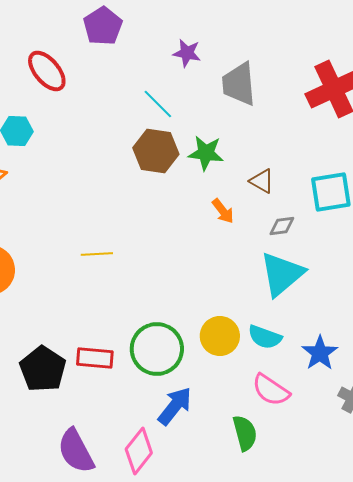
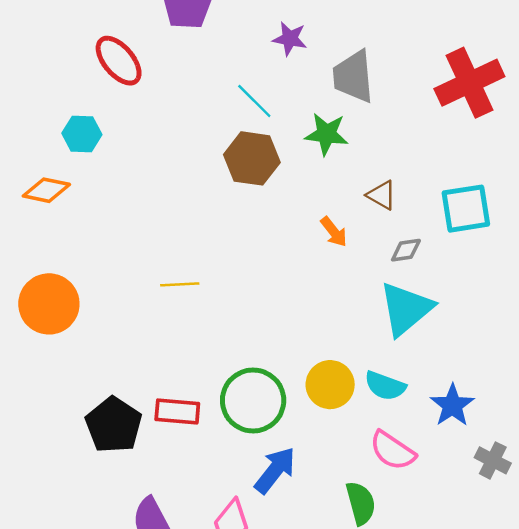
green star: (206, 153) -> (326, 134), moved

